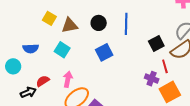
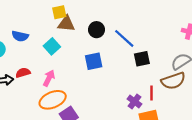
yellow square: (49, 18) -> (59, 12), moved, turned 32
blue line: (126, 24) -> (124, 38), turned -65
black square: (156, 43) -> (142, 59), moved

